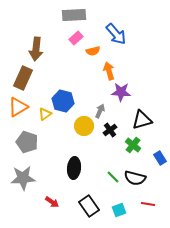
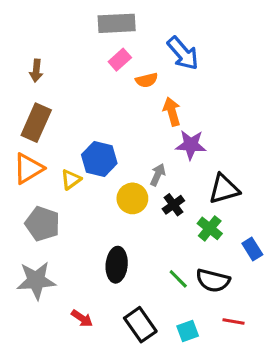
brown arrow: (36, 49) -> (36, 71), moved, size x0.6

